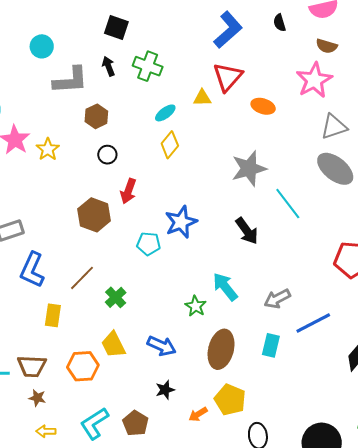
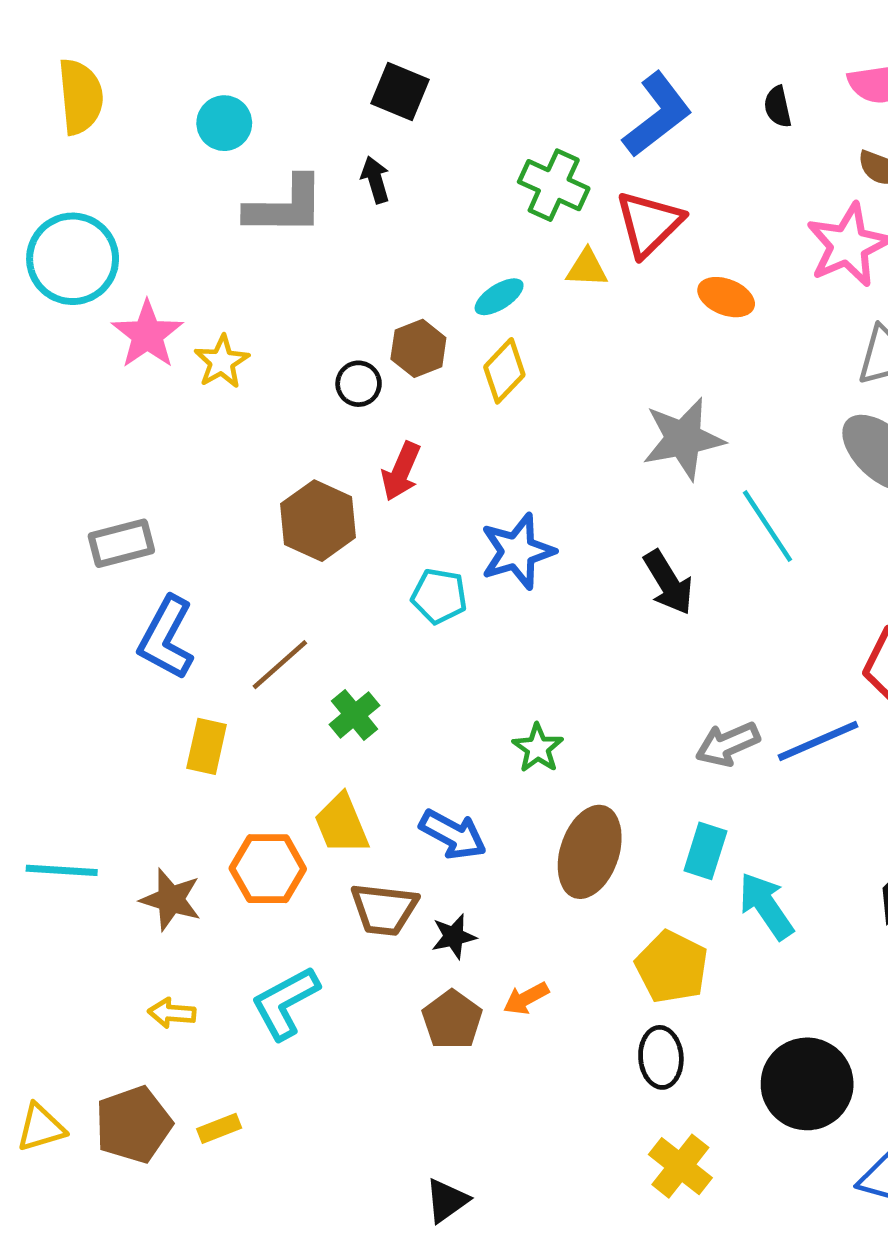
green cross: (148, 66) -> (554, 185), moved
brown hexagon: (96, 116) -> (418, 348), moved
cyan arrow: (225, 287) -> (766, 906), moved
blue line: (313, 323) -> (818, 741), moved
brown trapezoid: (32, 366) -> (384, 909), moved
brown star: (37, 398) -> (171, 900), moved, size x1.5
yellow pentagon: (230, 400) -> (672, 967), moved
brown pentagon: (136, 423) -> (452, 1020), moved

